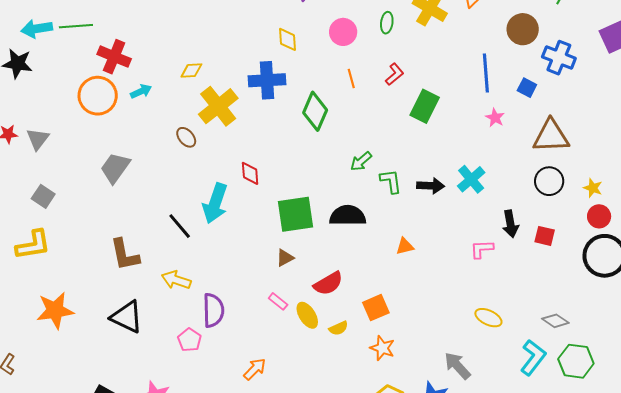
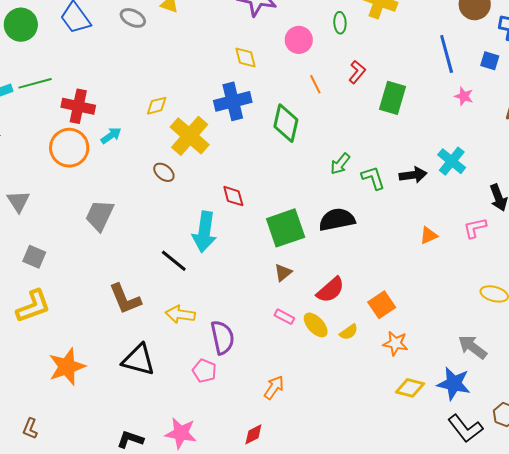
orange triangle: (405, 246) -> (429, 236), moved

